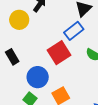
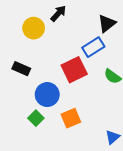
black rectangle: (12, 57) -> (21, 69), turned -42

